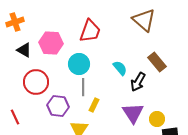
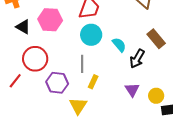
cyan circle: (79, 64) -> (91, 35), moved
purple triangle: (133, 113) -> (132, 90), size x0.7
red line: (15, 117) -> (15, 81), moved, turned 63

